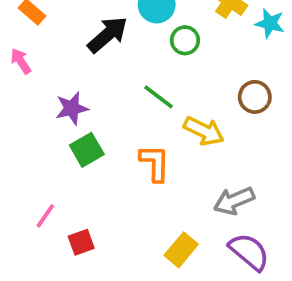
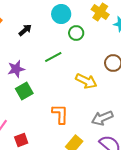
black arrow: (108, 35) -> (25, 30), moved, size x0.6
green line: (159, 97) -> (53, 57), moved, turned -66
orange L-shape: (155, 163) -> (60, 114), moved

